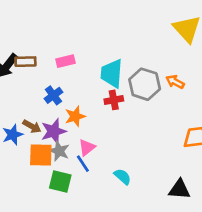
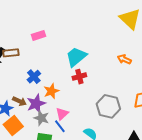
pink rectangle: (65, 61) -> (38, 35), moved
cyan trapezoid: (112, 73) -> (76, 57), turned 50
gray hexagon: (145, 84) -> (108, 106), moved
orange square: (41, 155) -> (13, 125), moved, turned -36

